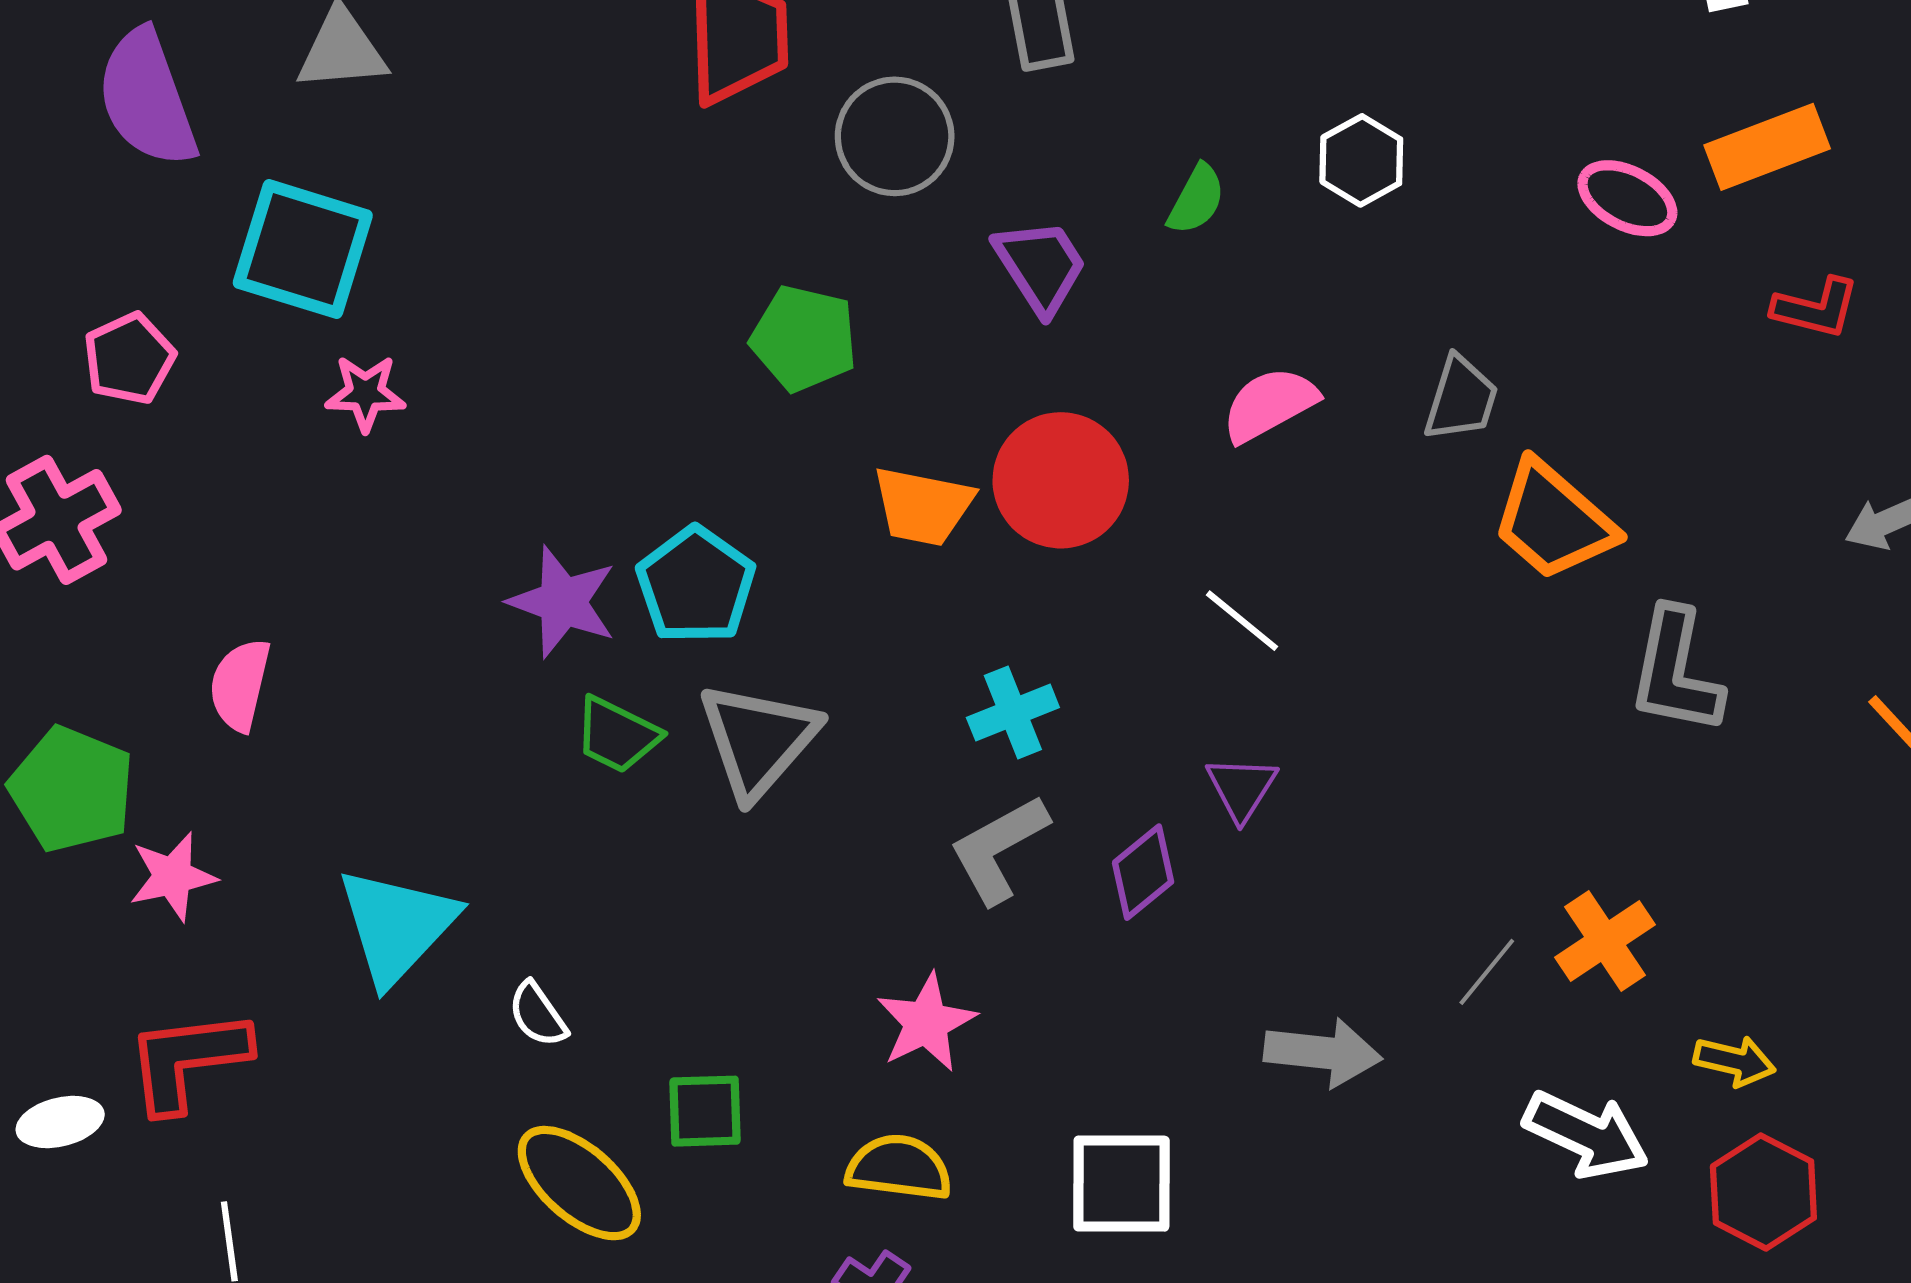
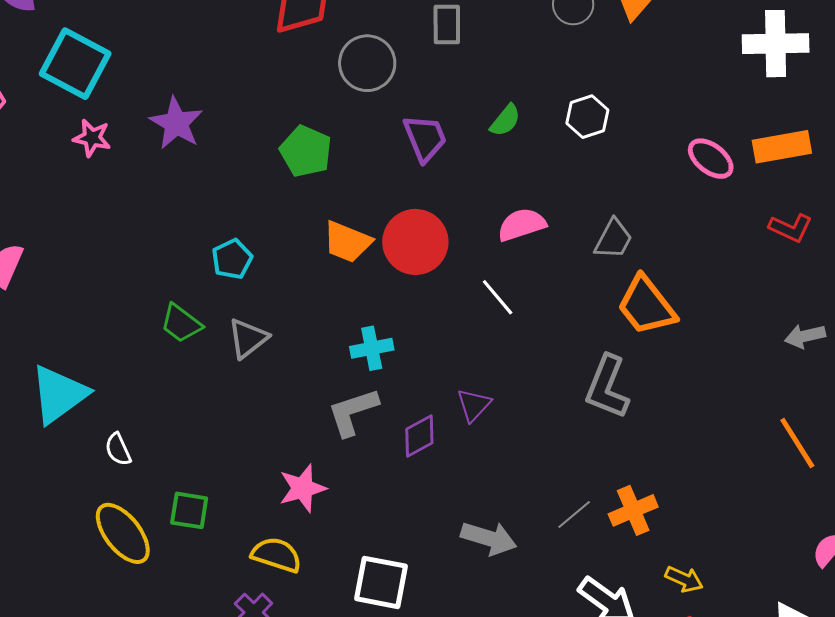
cyan pentagon: (696, 585) -> (232, 259), size x0.7
purple star: (563, 602) -> (176, 123), moved
white line: (1242, 621) -> (498, 297), moved
gray L-shape: (1676, 671) -> (607, 387), moved
gray triangle: (758, 740) -> (248, 338), size x0.7

